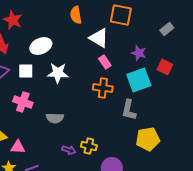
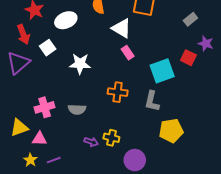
white ellipse: (41, 46) -> (66, 20), moved
purple star: (139, 53) -> (206, 44), moved
white square: (26, 71) -> (48, 48), moved, turned -35
orange cross: (103, 88) -> (118, 92), moved
pink cross: (23, 102) -> (45, 107), moved, turned -36

